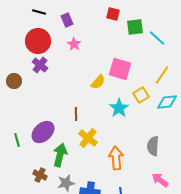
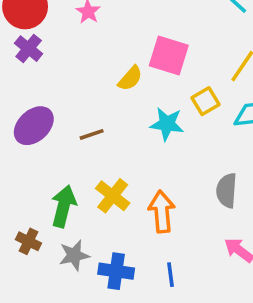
cyan star: (119, 108) -> (167, 124), turned -30
brown line: (76, 114) -> (92, 134), turned 72
purple ellipse: (43, 132) -> (34, 126), moved
yellow cross: (88, 138) -> (113, 196), moved

